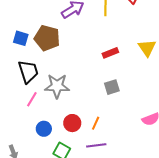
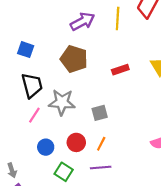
brown pentagon: (47, 38) -> (74, 59), moved
gray square: (112, 87) -> (100, 113), moved

